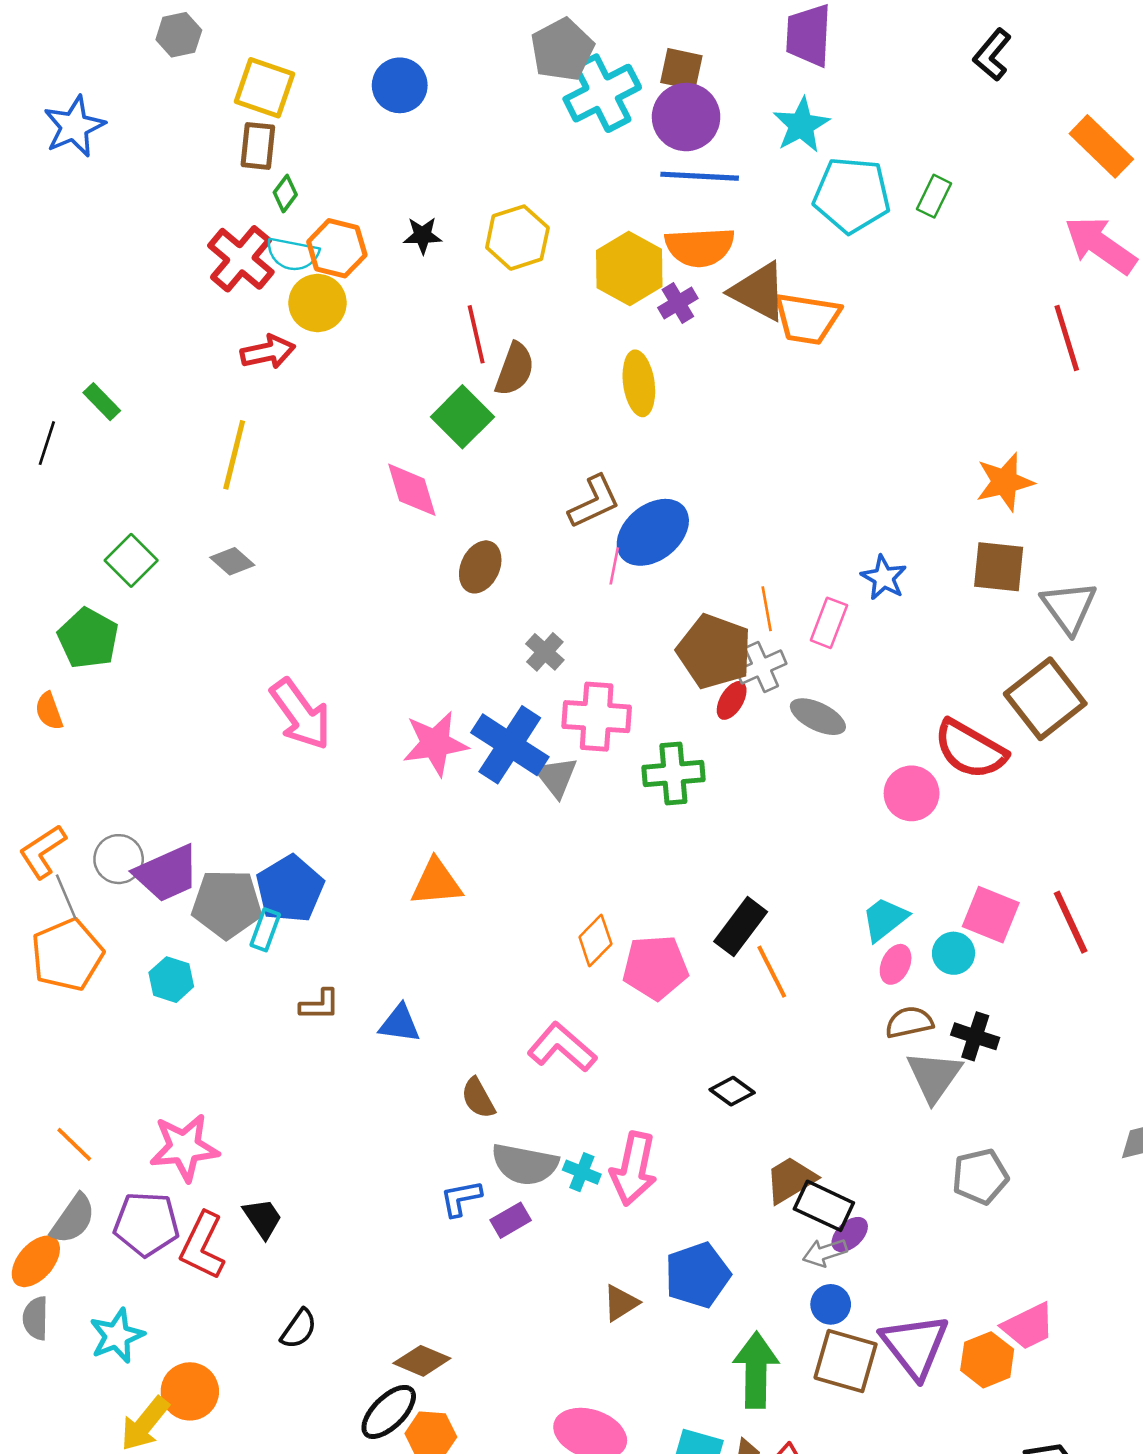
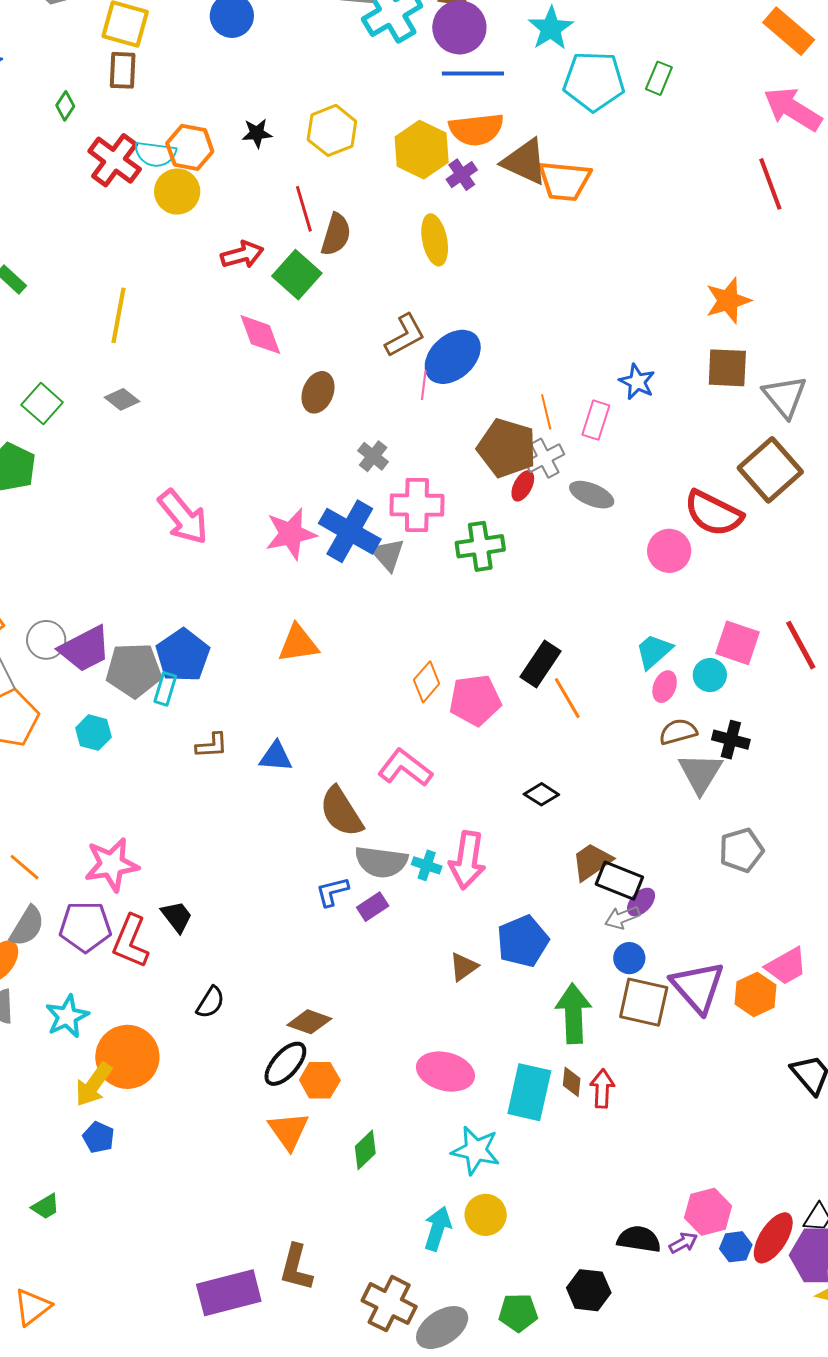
green diamond: (285, 194) -> (65, 106), moved
red arrow: (268, 352) -> (242, 255), moved
brown semicircle: (478, 1098) -> (341, 812), size x1.6
orange circle: (190, 1391) -> (127, 1057), size x1.4

